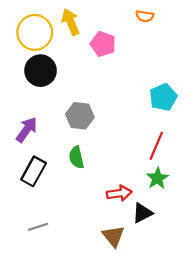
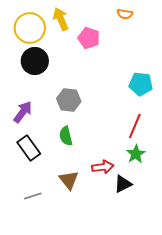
cyan pentagon: (163, 97) -> (141, 84), turned 30
black rectangle: (34, 171) -> (29, 148), turned -65
brown triangle: (113, 236) -> (69, 180), moved

